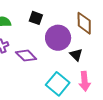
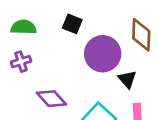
purple diamond: (26, 56) -> (51, 99), moved

